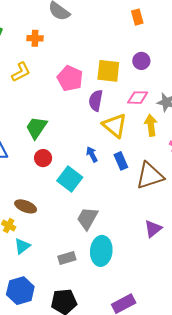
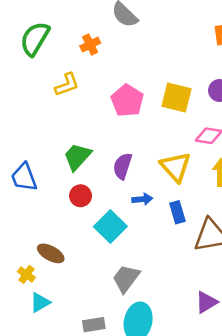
orange cross: (35, 38) -> (90, 45), turned -35
purple semicircle: (96, 101) -> (123, 166), moved
blue arrow: (92, 154) -> (142, 199), turned 105

